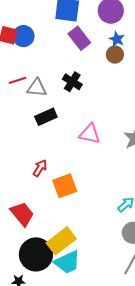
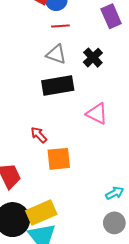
red line: (18, 80) -> (60, 26), moved
black rectangle: (46, 117) -> (58, 85), size x1.4
red arrow: (40, 168) -> (39, 135), turned -90

